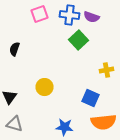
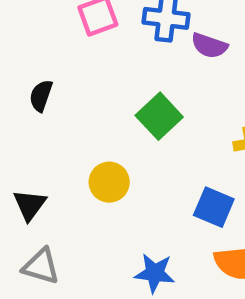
purple semicircle: (92, 17) -> (209, 46), moved
green square: (78, 40) -> (159, 116), moved

